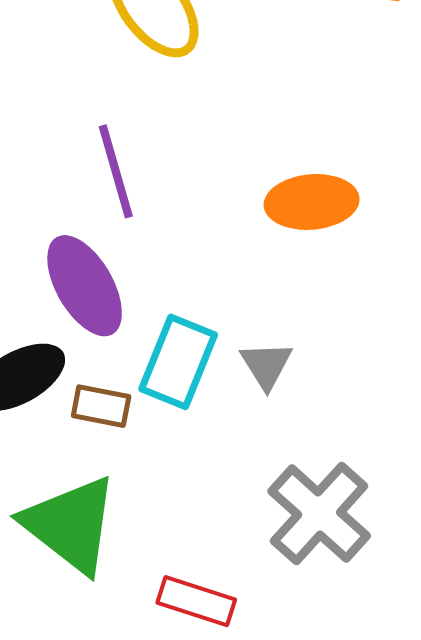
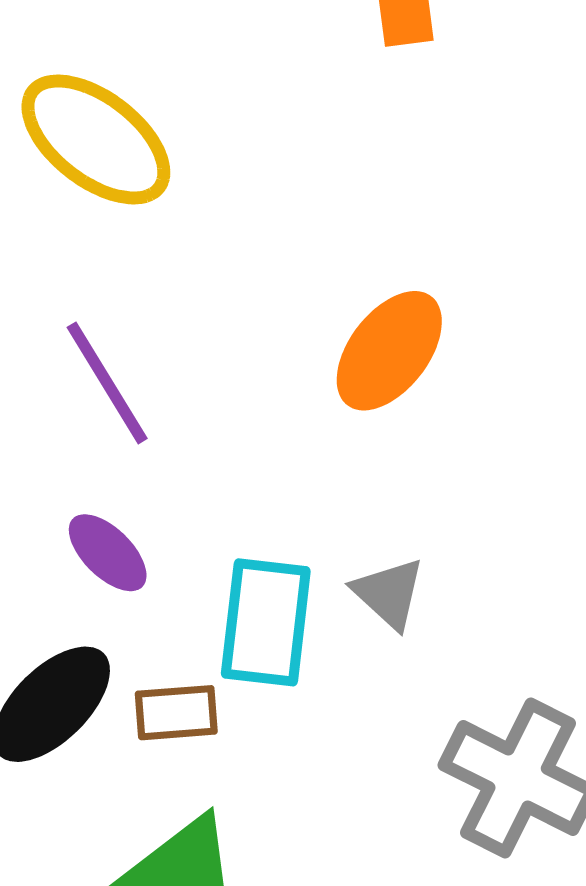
orange ellipse: (312, 202) -> (389, 351), turned -32
purple ellipse: (85, 286) -> (108, 553), size x0.6

